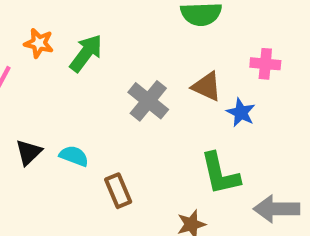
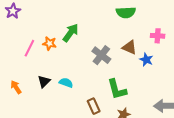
orange star: (39, 43) -> (49, 43), moved
green L-shape: (220, 174) -> (117, 89), moved
brown rectangle: (118, 191) -> (94, 106), moved

